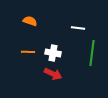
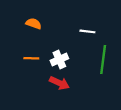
white cross: (53, 53) -> (59, 59), turned -35

